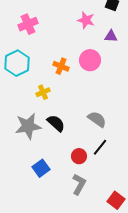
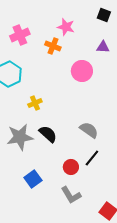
pink star: (86, 20) -> (66, 27), moved
orange cross: (61, 66) -> (53, 46), moved
gray L-shape: (79, 184) -> (71, 195), turned 120

